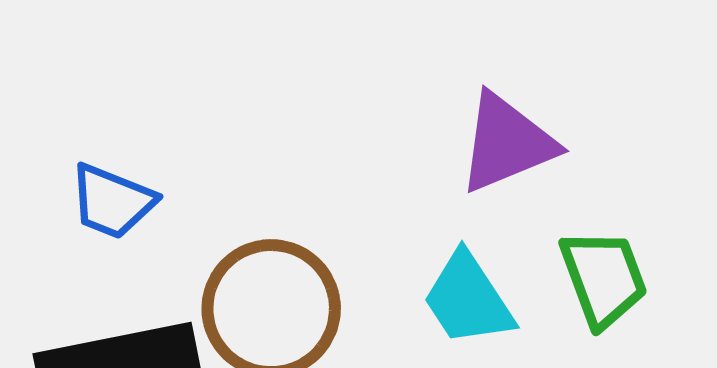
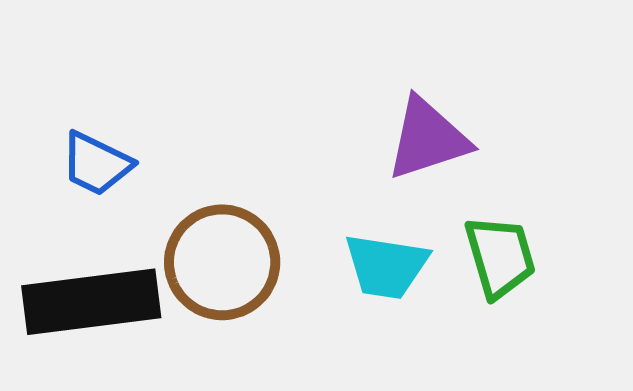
cyan trapezoid: (468, 299) -> (386, 266), turned -52

